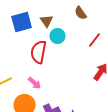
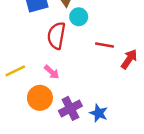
red line: (95, 40) -> (105, 45), moved, turned 63

